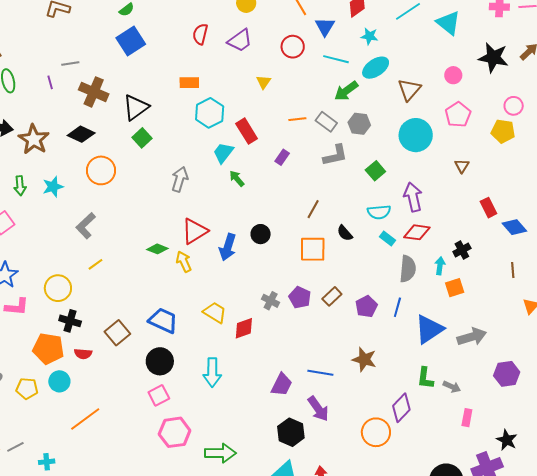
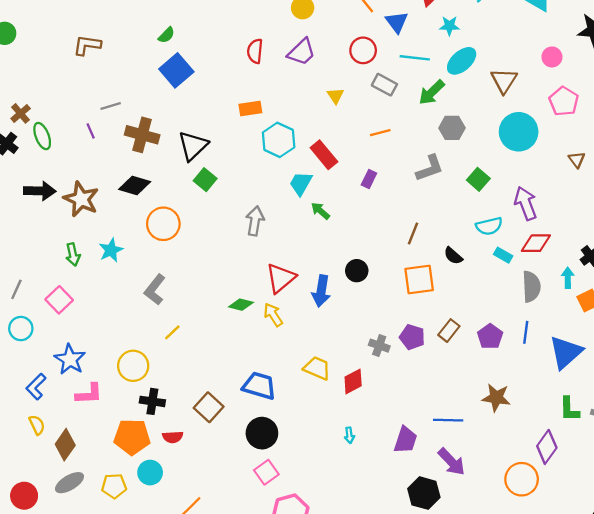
gray rectangle: (326, 122) -> (384, 85), moved
cyan arrow: (212, 372) -> (349, 435), moved, size x0.5

